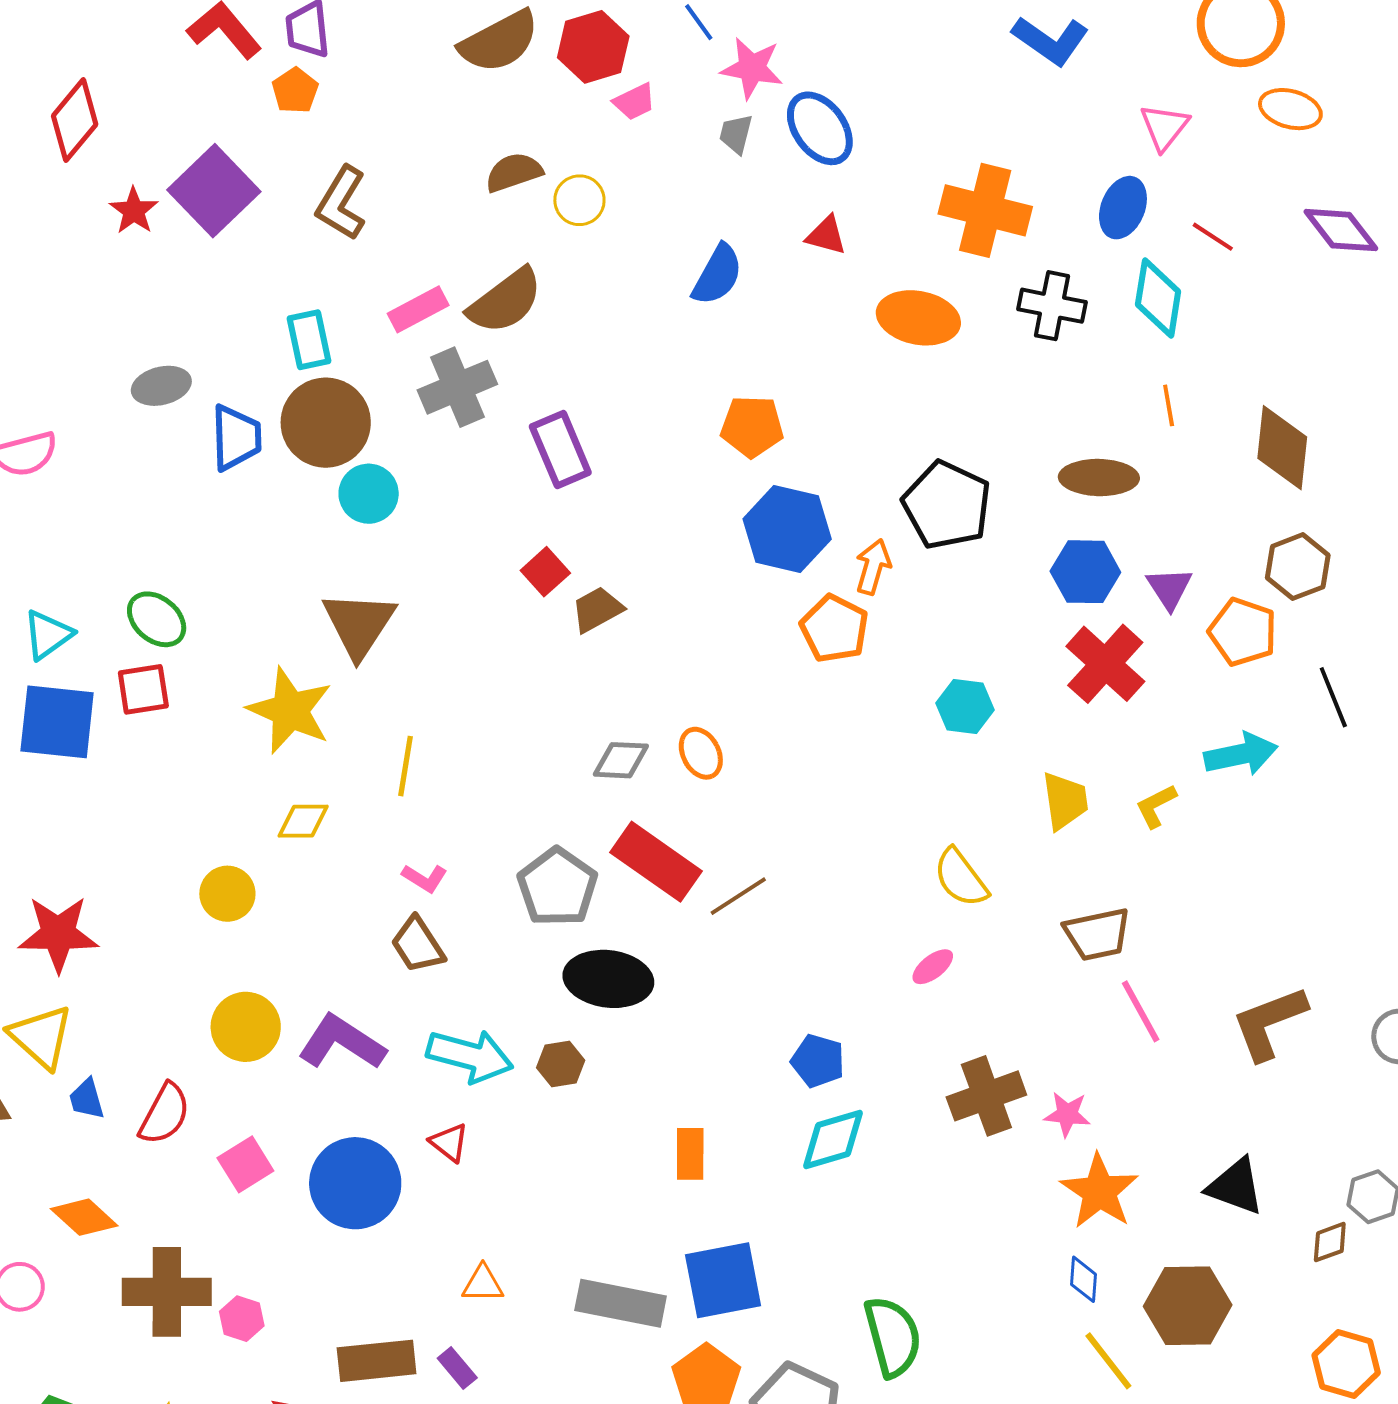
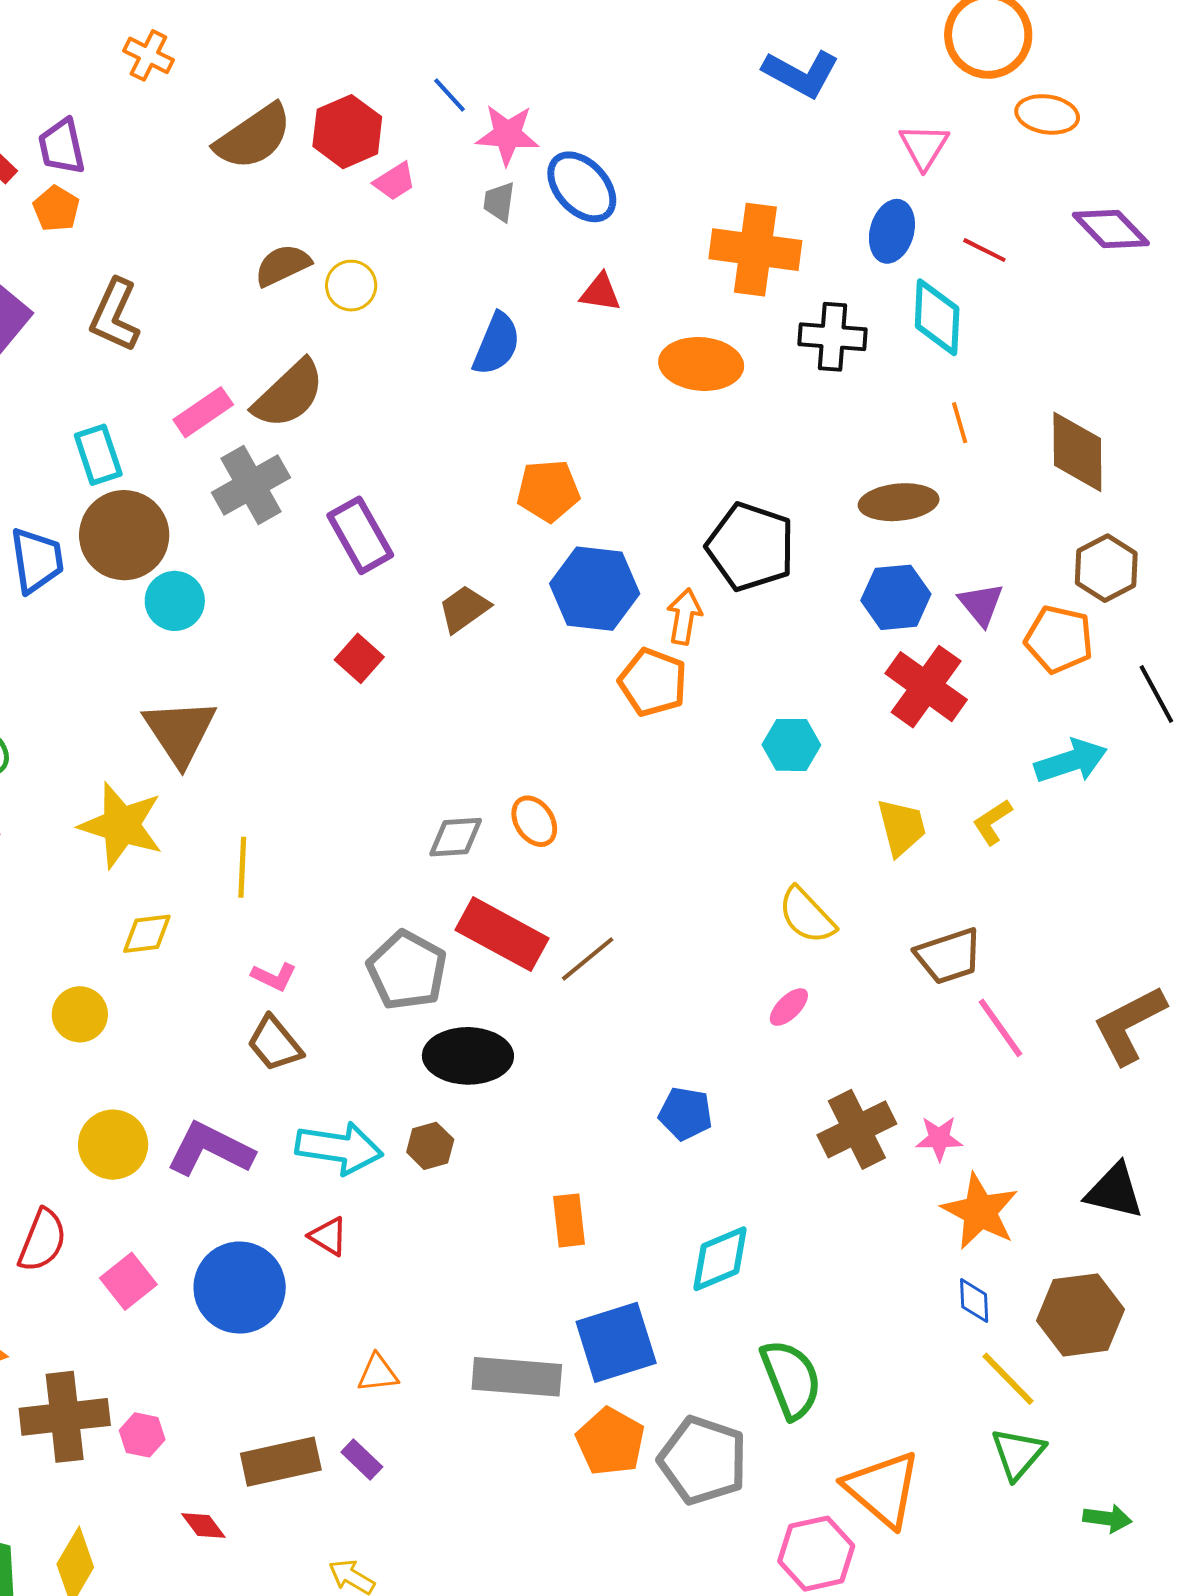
brown trapezoid: (597, 609) -> (464, 609), moved
cyan diamond: (833, 1140) -> (720, 1259), moved

